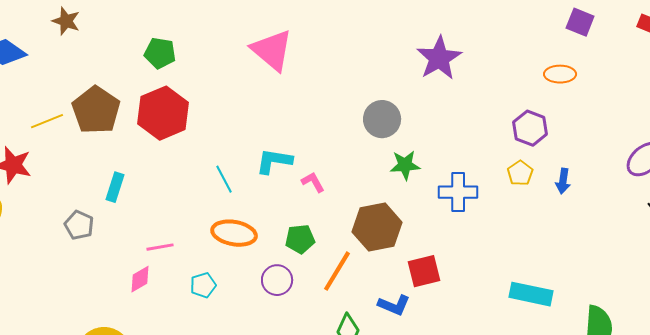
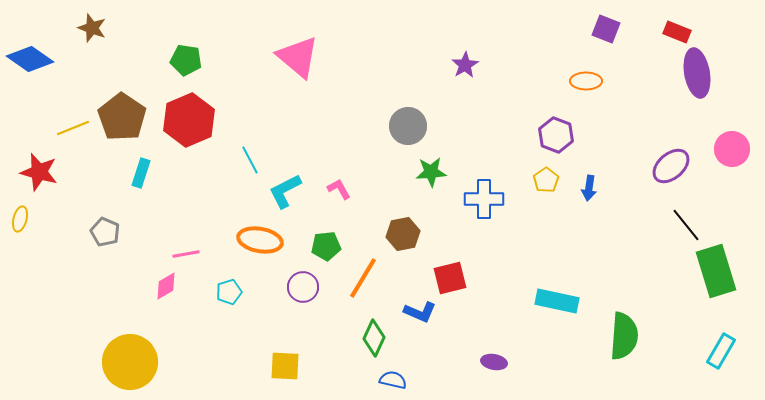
purple star: (439, 58) -> (465, 65), size x0.6
cyan L-shape: (274, 161) -> (285, 191), moved, turned -36
cyan line: (224, 179) -> (250, 160), moved
cyan rectangle: (115, 187) -> (141, 173), moved
brown hexagon: (377, 227) -> (403, 234), size x0.7

